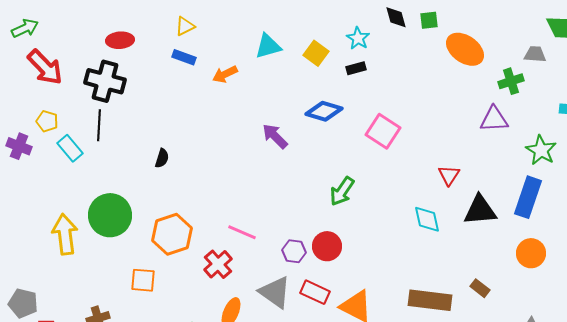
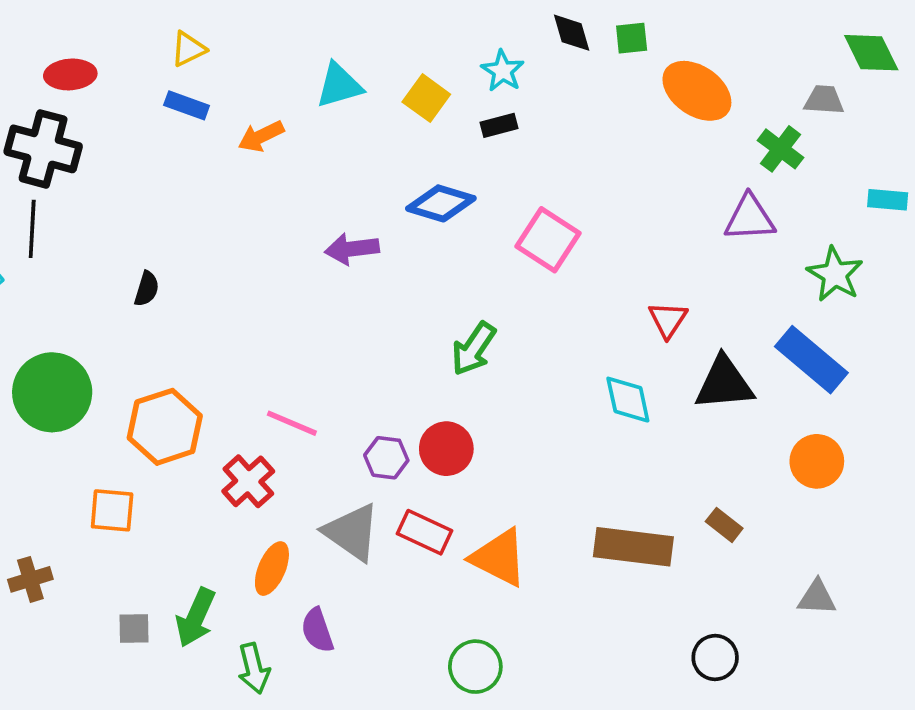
green cross: (511, 81) -> (780, 149), turned -35
purple arrow: (275, 136) -> (352, 249), turned -52
blue rectangle: (528, 197) -> (811, 360), turned -69

